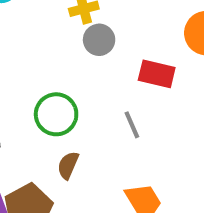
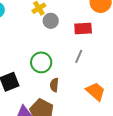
gray line: (132, 125) -> (79, 56), turned 64

